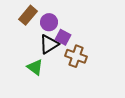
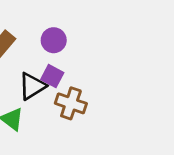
purple circle: (49, 22) -> (54, 40), moved

